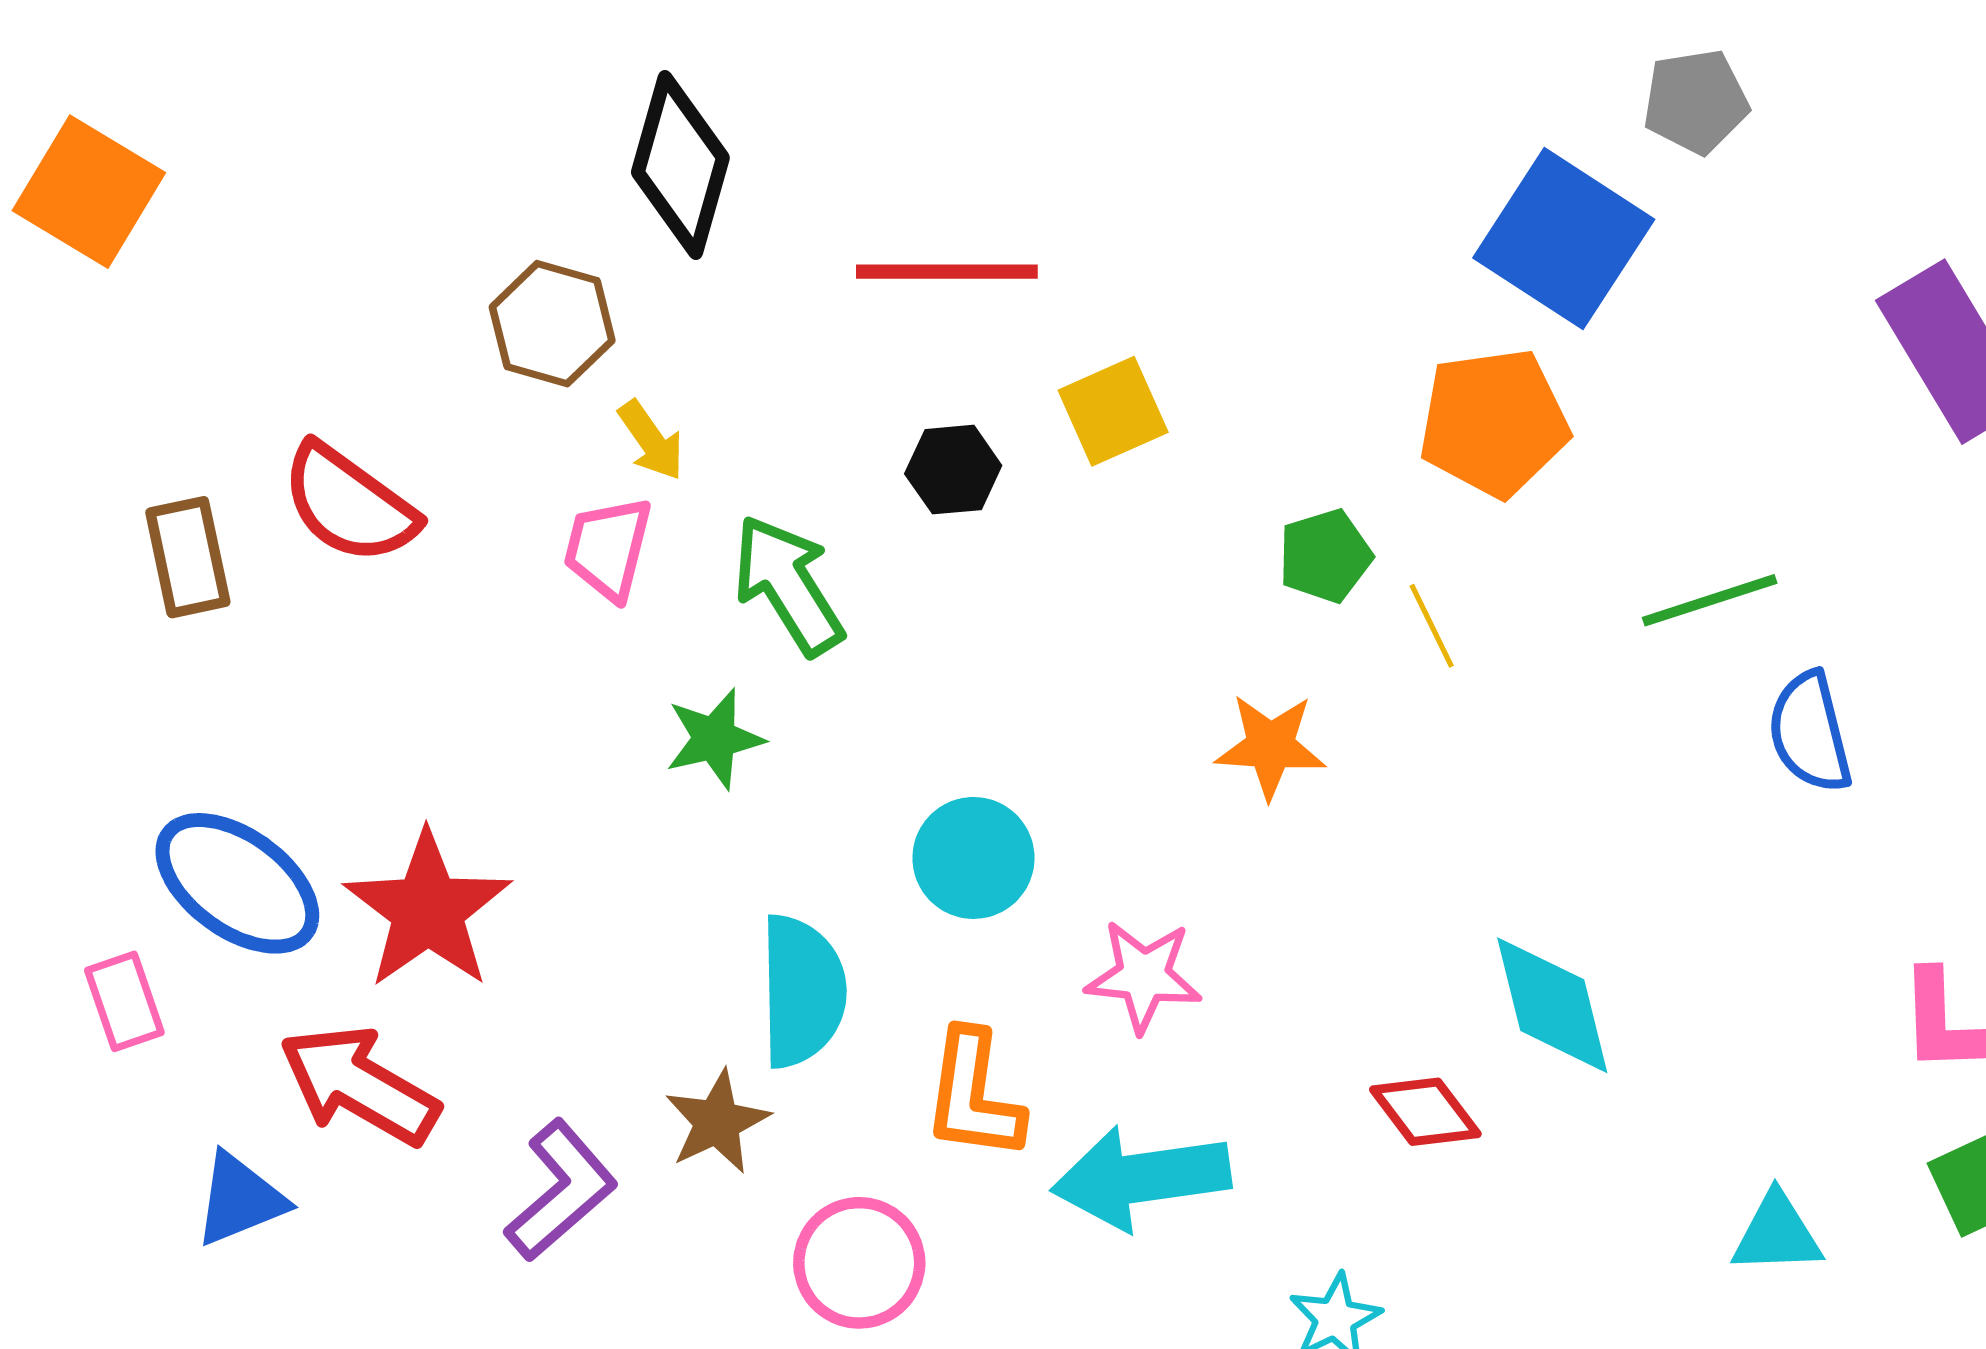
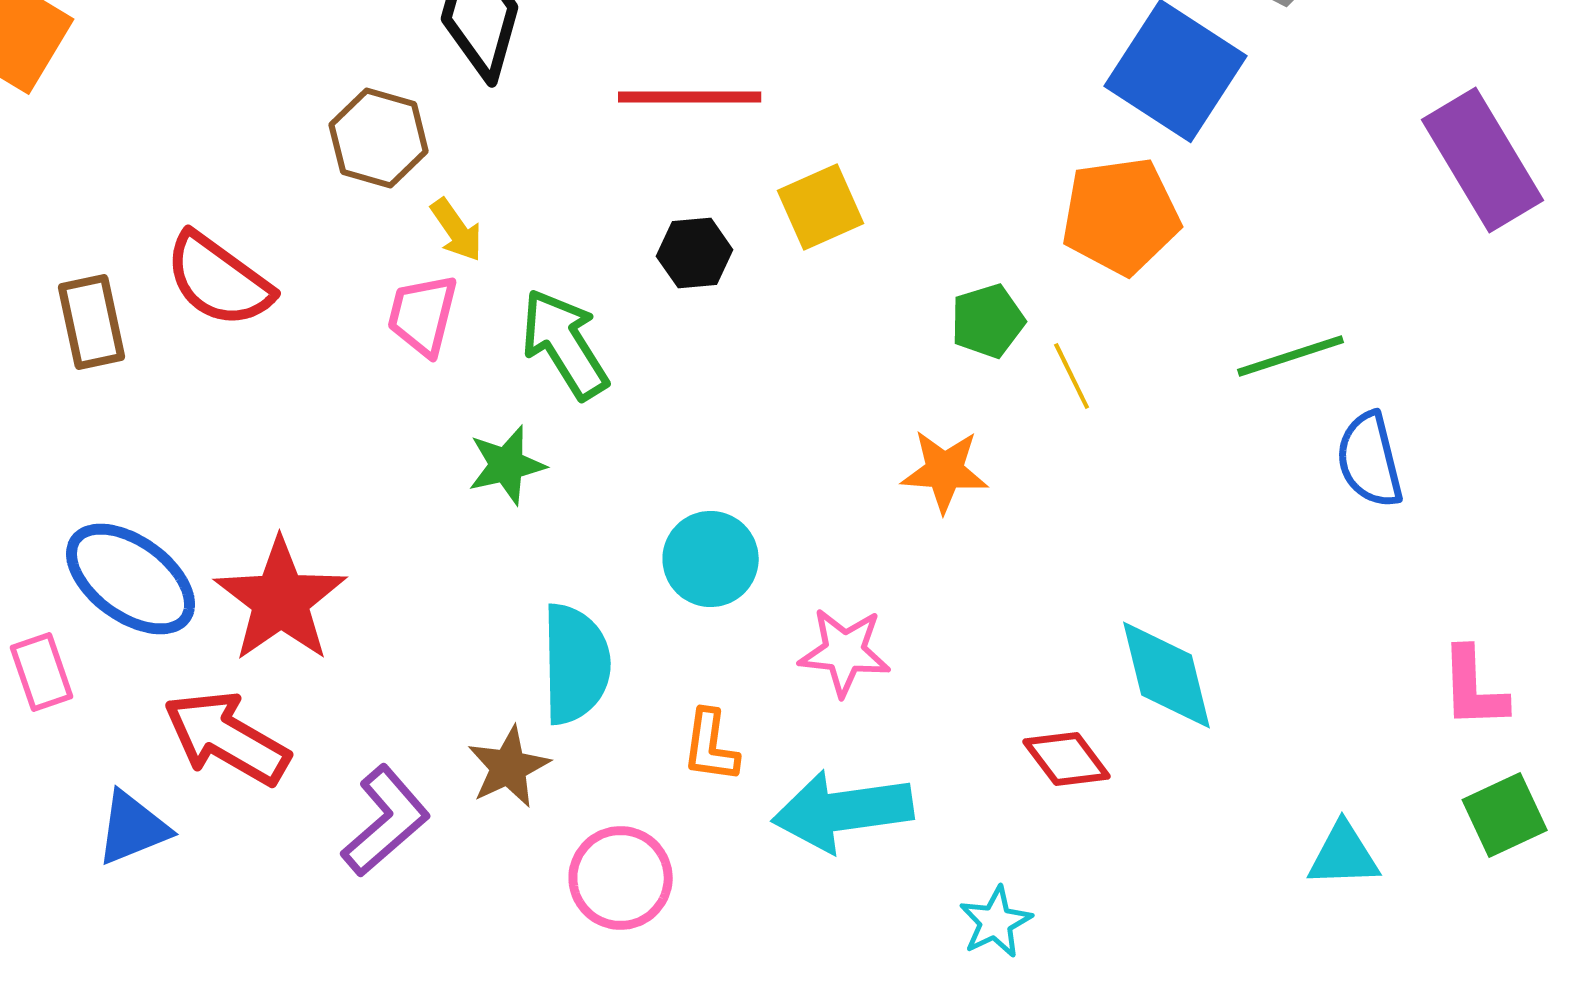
orange L-shape: (973, 1095) -> (711, 746), size x0.7

